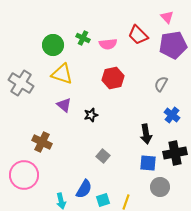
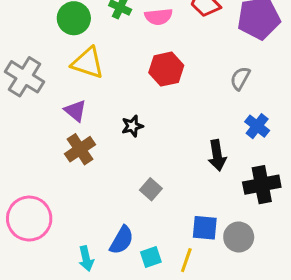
purple triangle: (64, 105) -> (75, 111), moved
brown cross: (42, 142) -> (80, 149), moved, turned 30
blue square: (148, 163) -> (205, 228), moved

